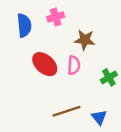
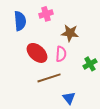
brown line: (67, 111) -> (49, 78), moved
blue triangle: (99, 117) -> (69, 98), moved

